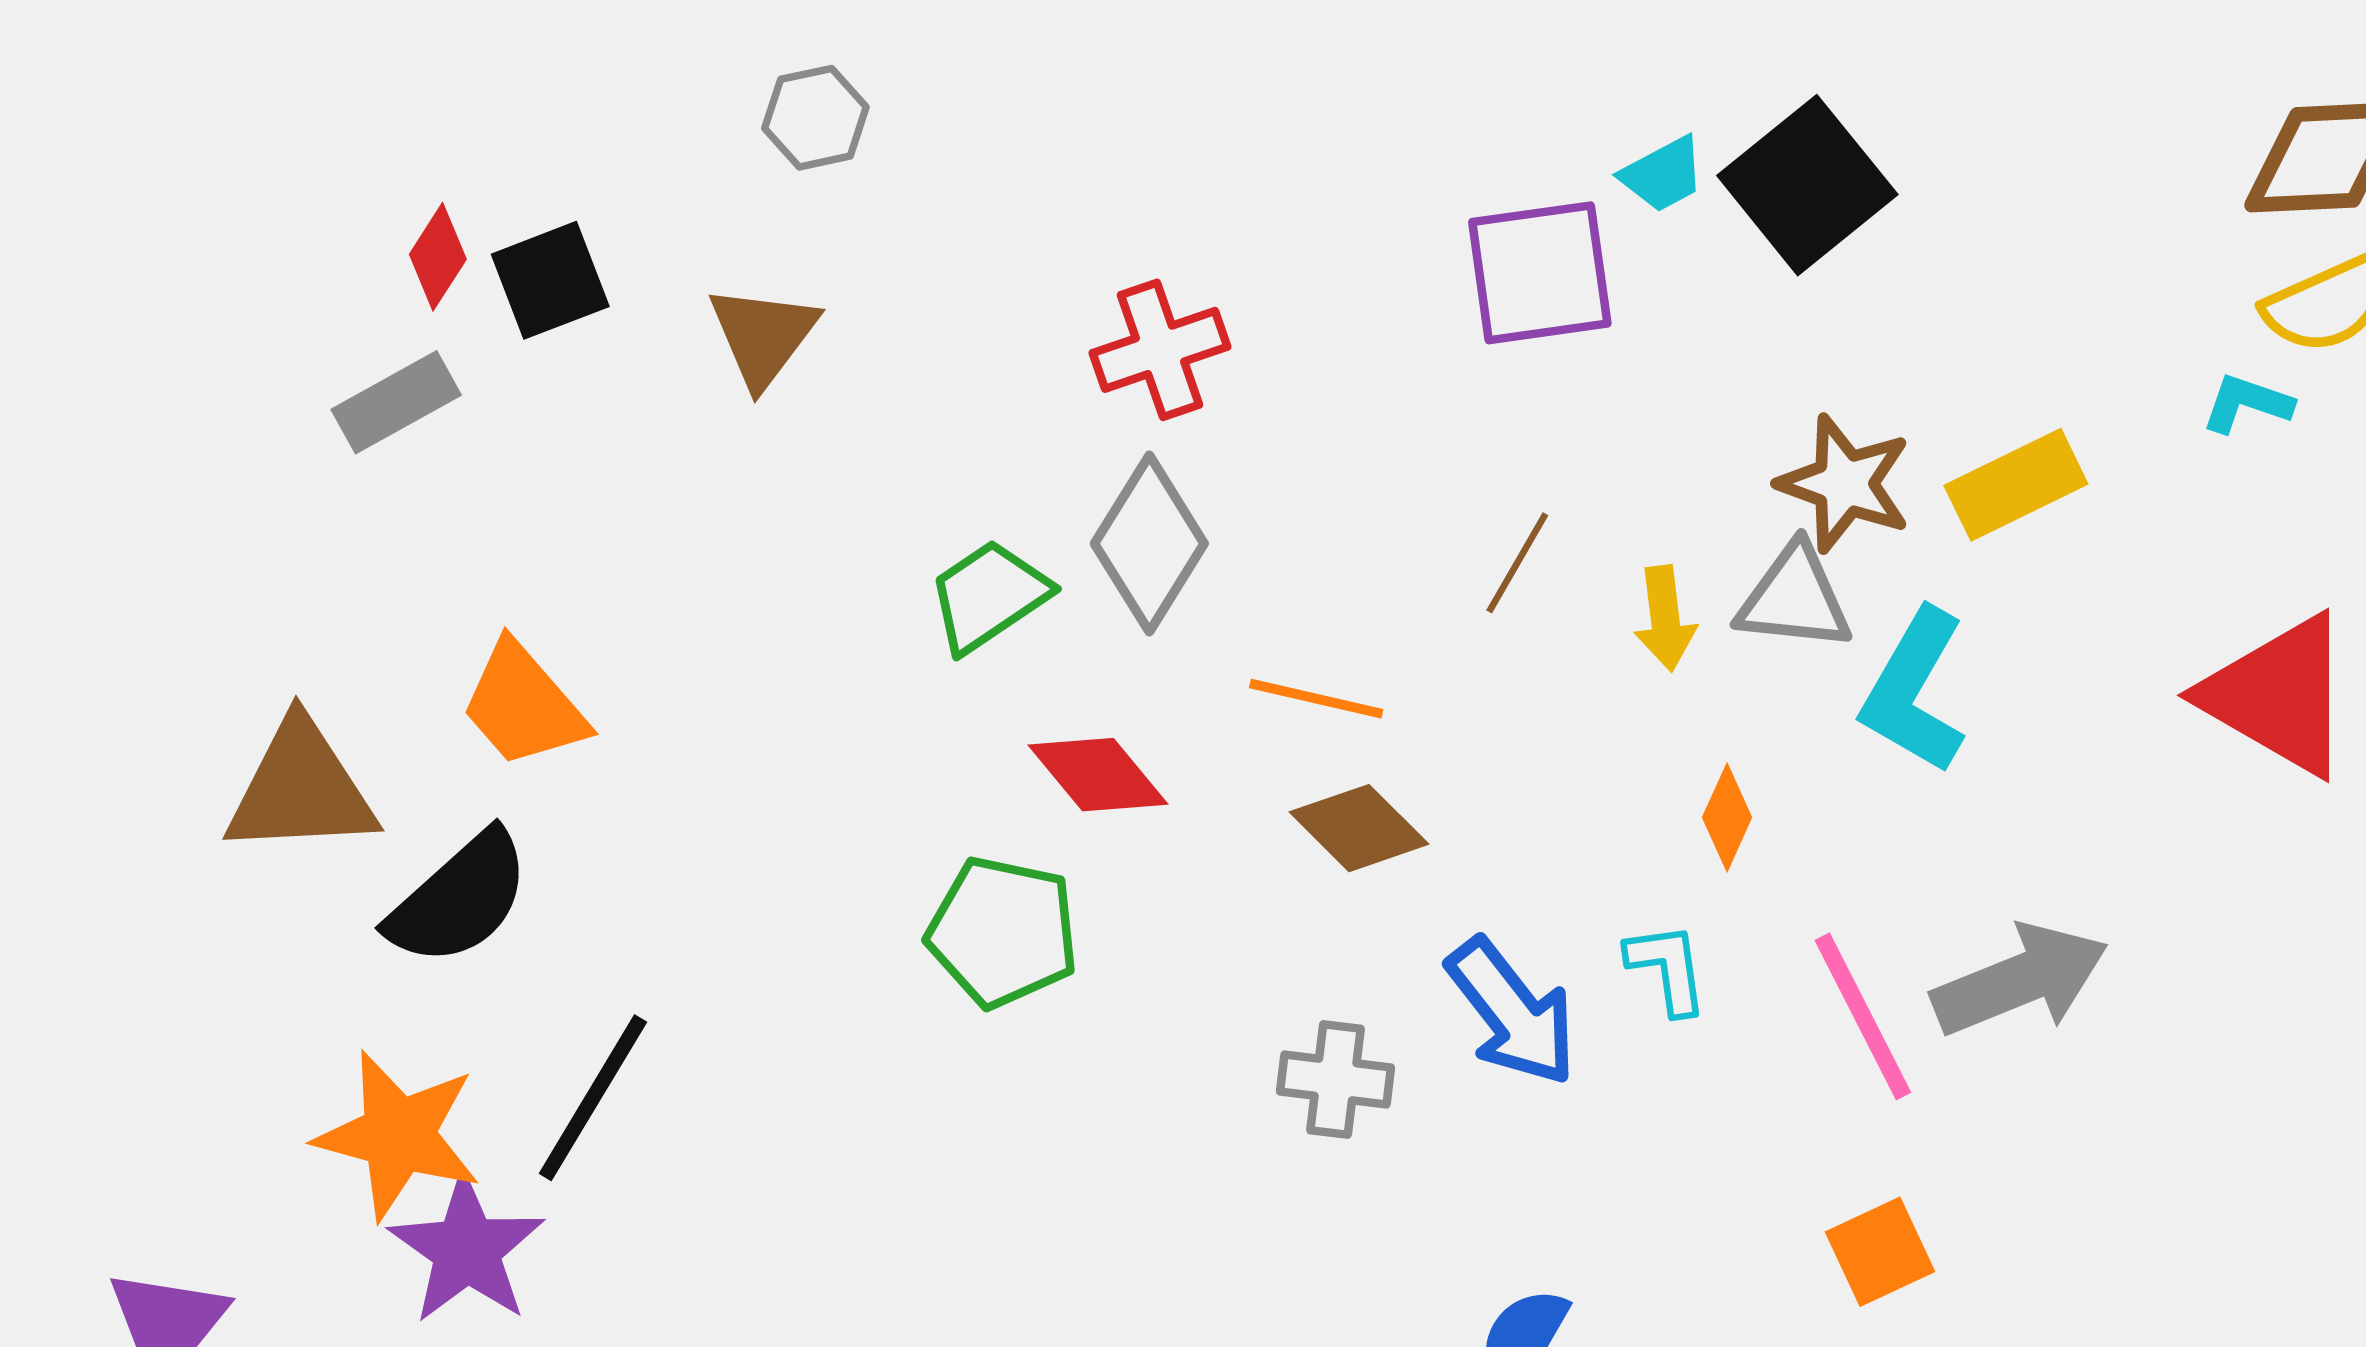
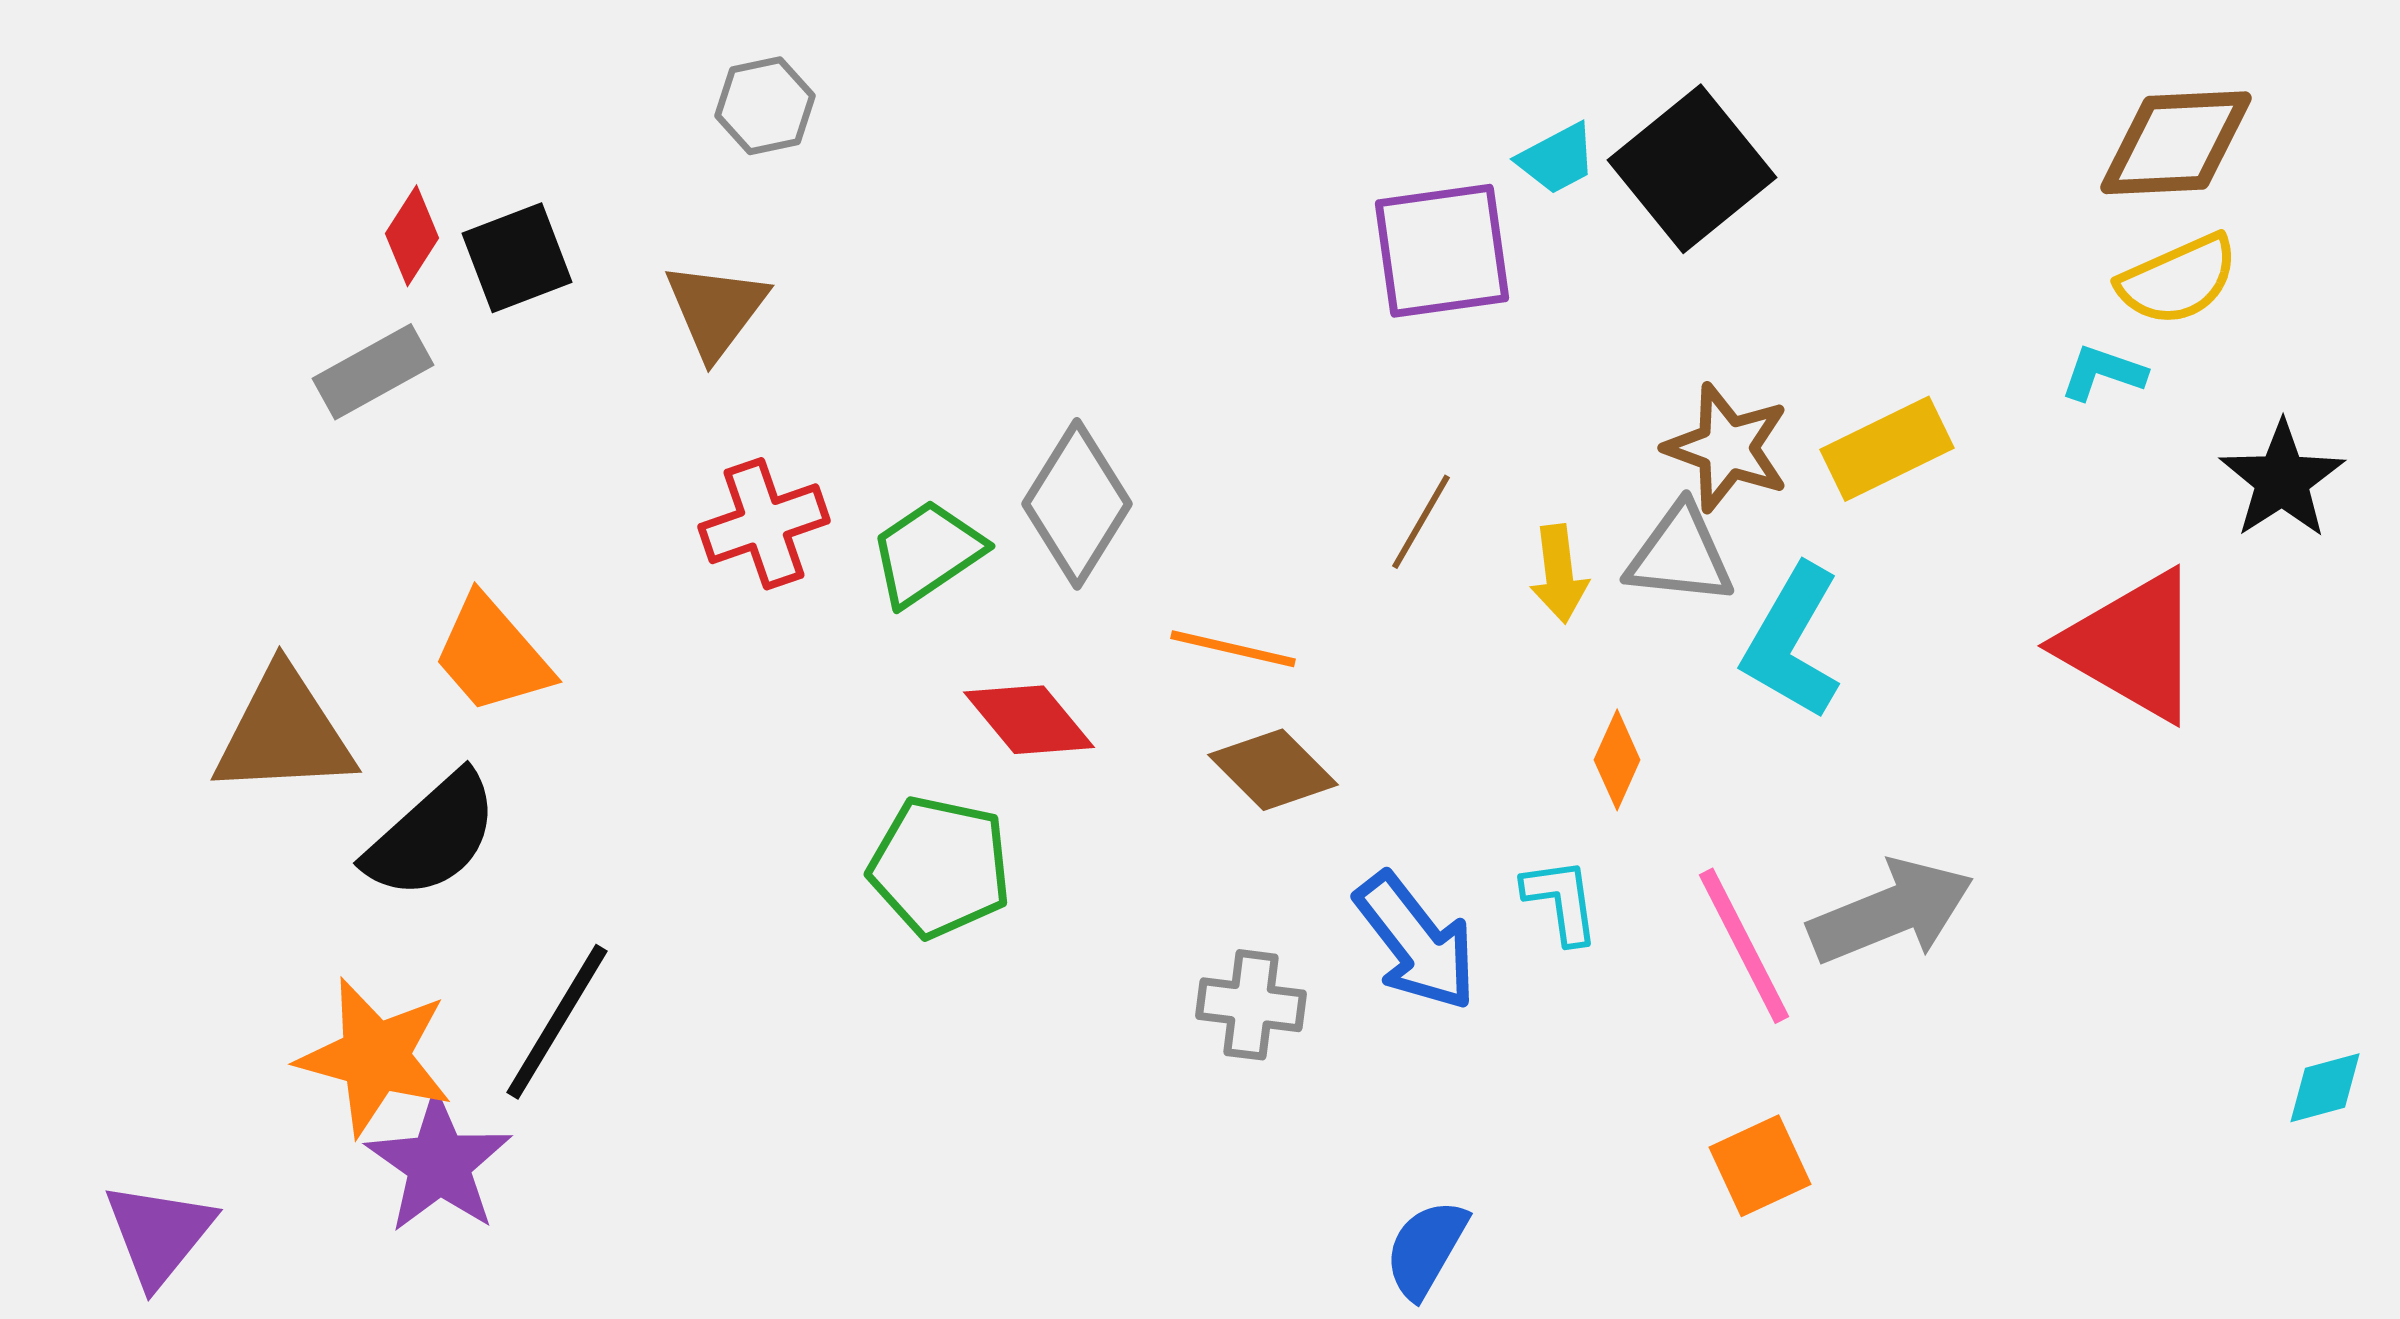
red cross: (1160, 350) -> (764, 524), moved

